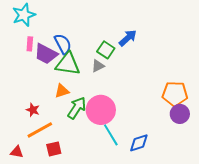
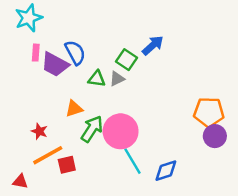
green triangle: (68, 64) -> (97, 79), moved, size x0.6
red square: (54, 149) -> (67, 165), moved

